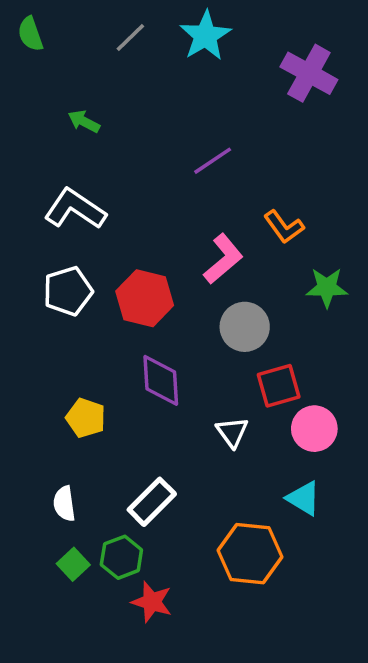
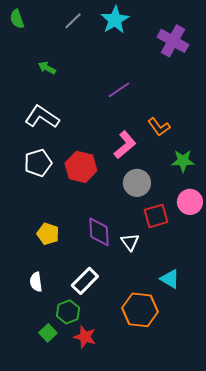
purple diamond: (161, 380) -> (99, 232), moved
pink circle: (314, 429) -> (190, 202), moved
green square: (73, 564) -> (48, 333), moved

